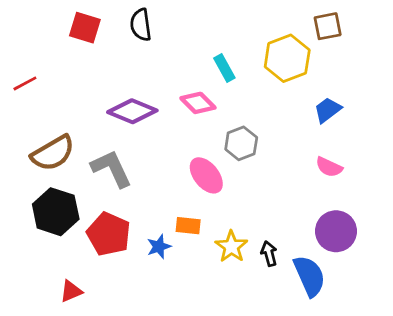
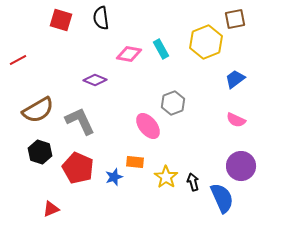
pink diamond: (198, 103) -> (129, 54), moved, turned -35
purple diamond: (132, 111) -> (95, 80), size x0.7
black hexagon: (56, 212) -> (40, 152), size x0.7

